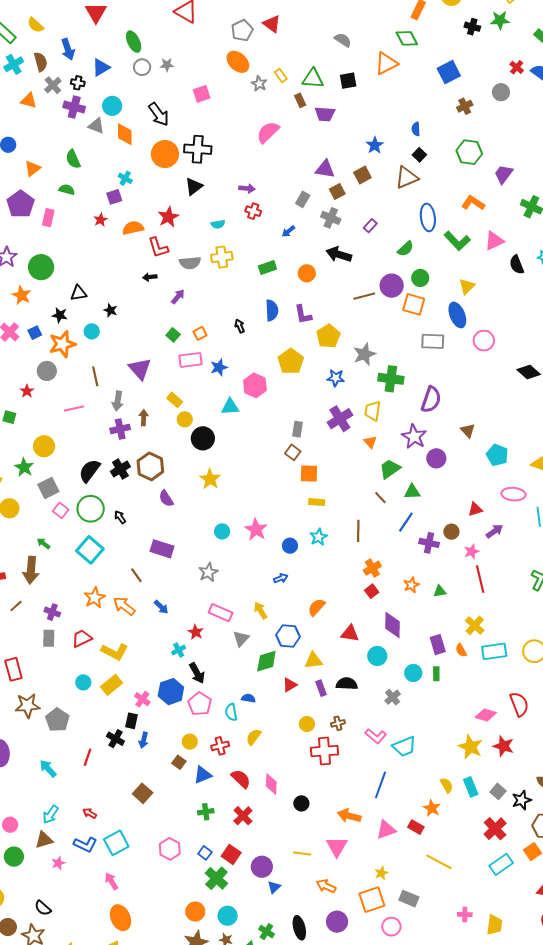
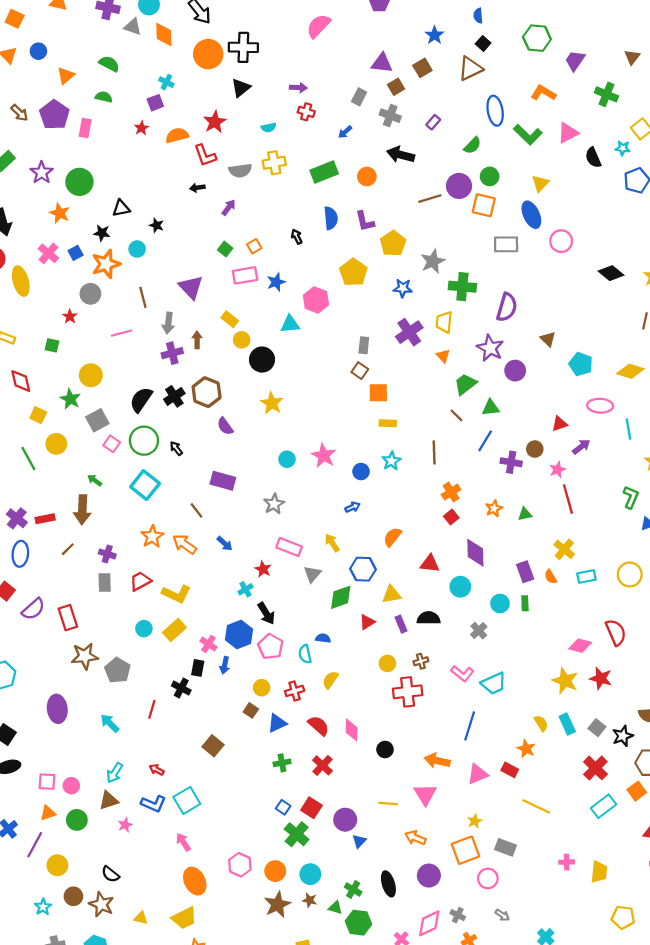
green semicircle: (73, 159) -> (109, 64), turned 144
green rectangle: (267, 267) -> (324, 172), size x1.4
cyan rectangle: (494, 651) -> (586, 577), size x0.7
blue arrow: (144, 740) -> (225, 665), moved
pink hexagon: (170, 849) -> (240, 865), moved

